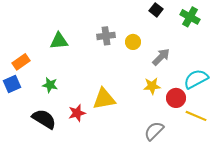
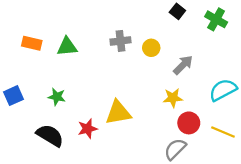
orange rectangle: (21, 62) -> (32, 43), moved, turned 48
red circle: (176, 98) -> (189, 123), moved

